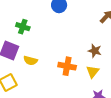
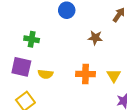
brown star: (95, 51) -> (95, 38), moved

